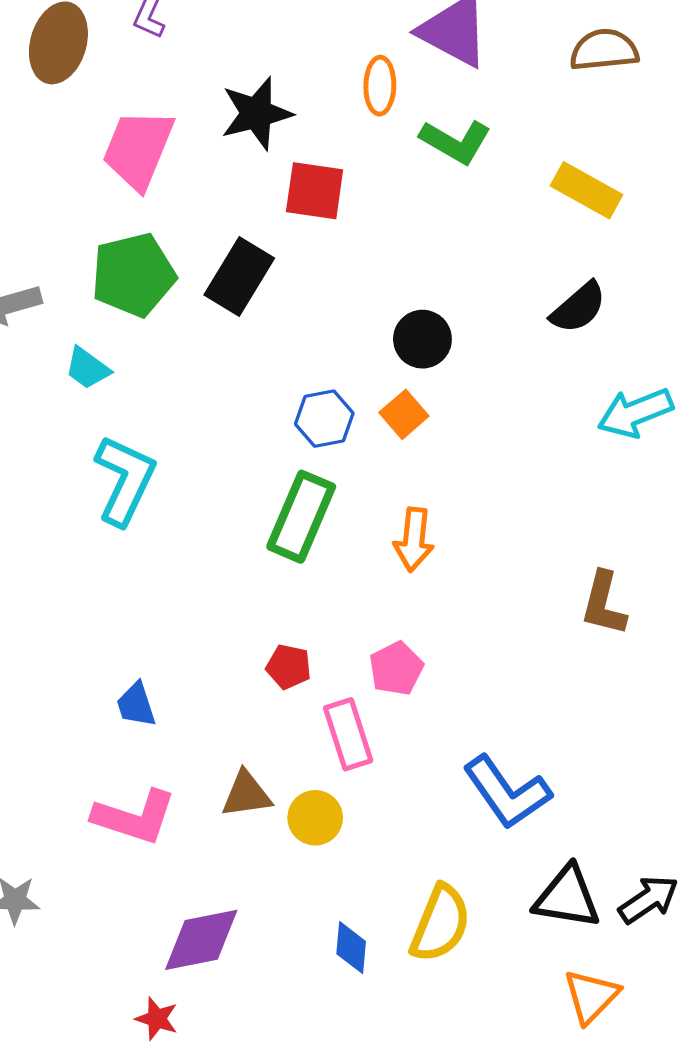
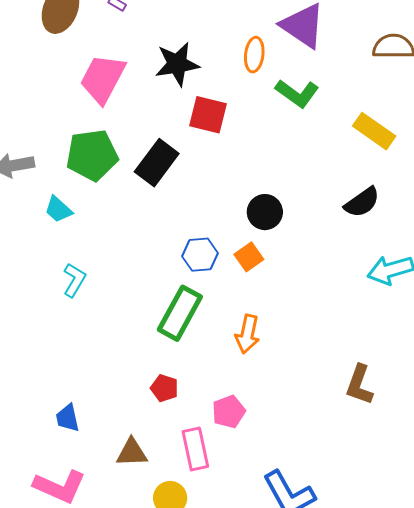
cyan L-shape: (125, 480) -> (74, 280), size x0.6
red pentagon: (289, 667) -> (164, 388), moved
brown triangle: (246, 794) -> (132, 453), moved

